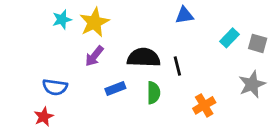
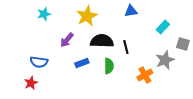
yellow star: (94, 22) -> (87, 16), moved
gray square: (258, 43) -> (183, 44), moved
gray star: (252, 84) -> (165, 60), moved

